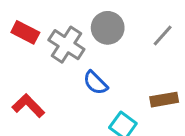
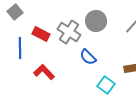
red rectangle: (25, 32) -> (41, 34), moved

